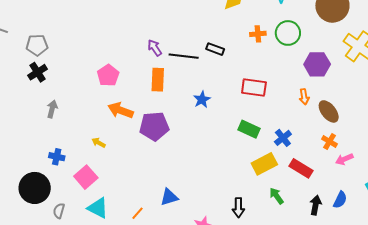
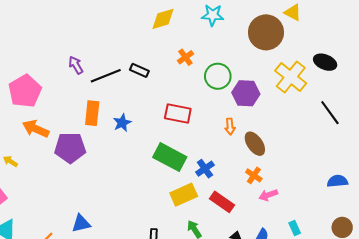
green circle: (288, 33) -> (218, 76), moved
orange cross: (258, 34) -> (185, 57), turned -35
black line: (184, 56) -> (106, 76), turned -32
pink pentagon: (108, 75) -> (25, 91), size x1.4
orange rectangle: (158, 80) -> (92, 113), moved
green rectangle: (249, 129) -> (170, 157), size x1.4

